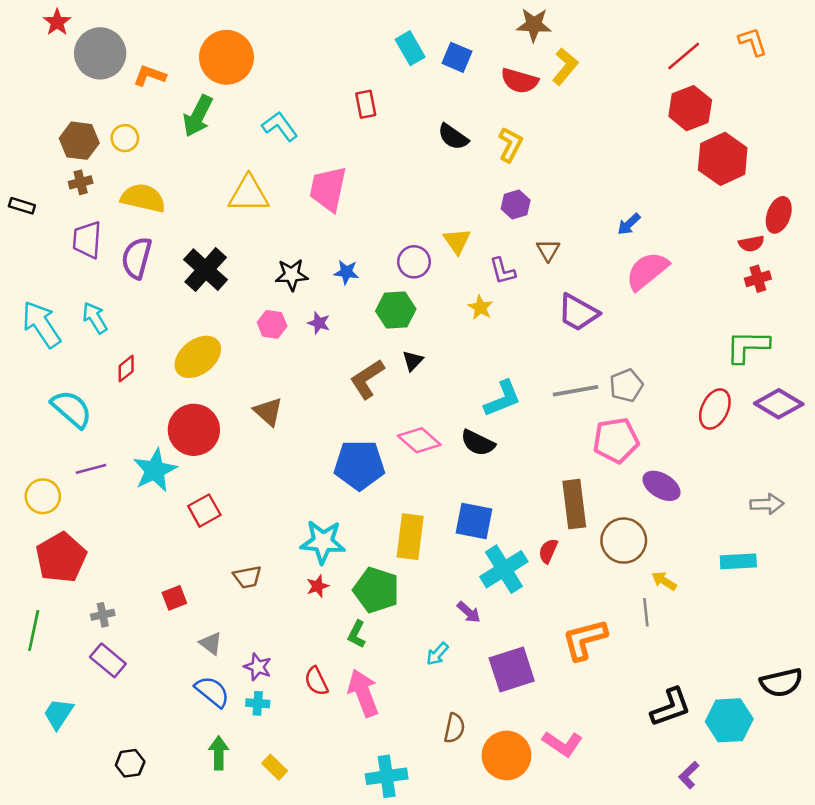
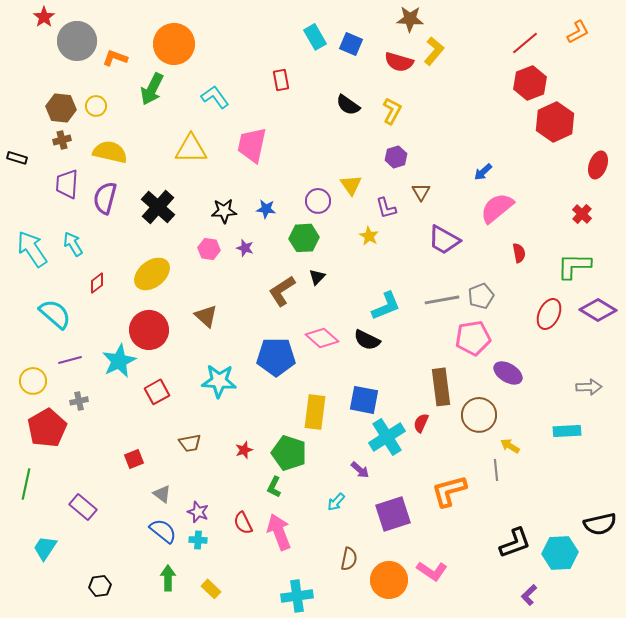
orange L-shape: (753, 42) -> (578, 32), turned 80
red semicircle: (751, 244) -> (519, 253), moved, turned -90
red cross: (758, 279) -> (582, 214), turned -30
cyan star: (323, 542) -> (219, 381), moved
gray cross: (103, 615) -> (79, 401), moved

